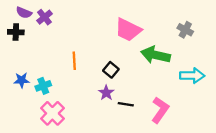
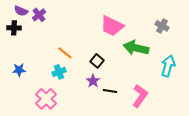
orange line: (74, 61) -> (65, 53), turned -49
cyan arrow: (192, 76) -> (168, 66), turned -75
cyan cross: (43, 86) -> (59, 72), moved

